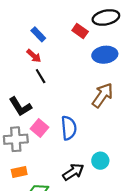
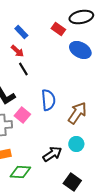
blue ellipse: (105, 55) -> (80, 50), turned 35
brown arrow: (103, 95) -> (77, 113), moved
blue semicircle: (69, 128) -> (48, 100), moved

